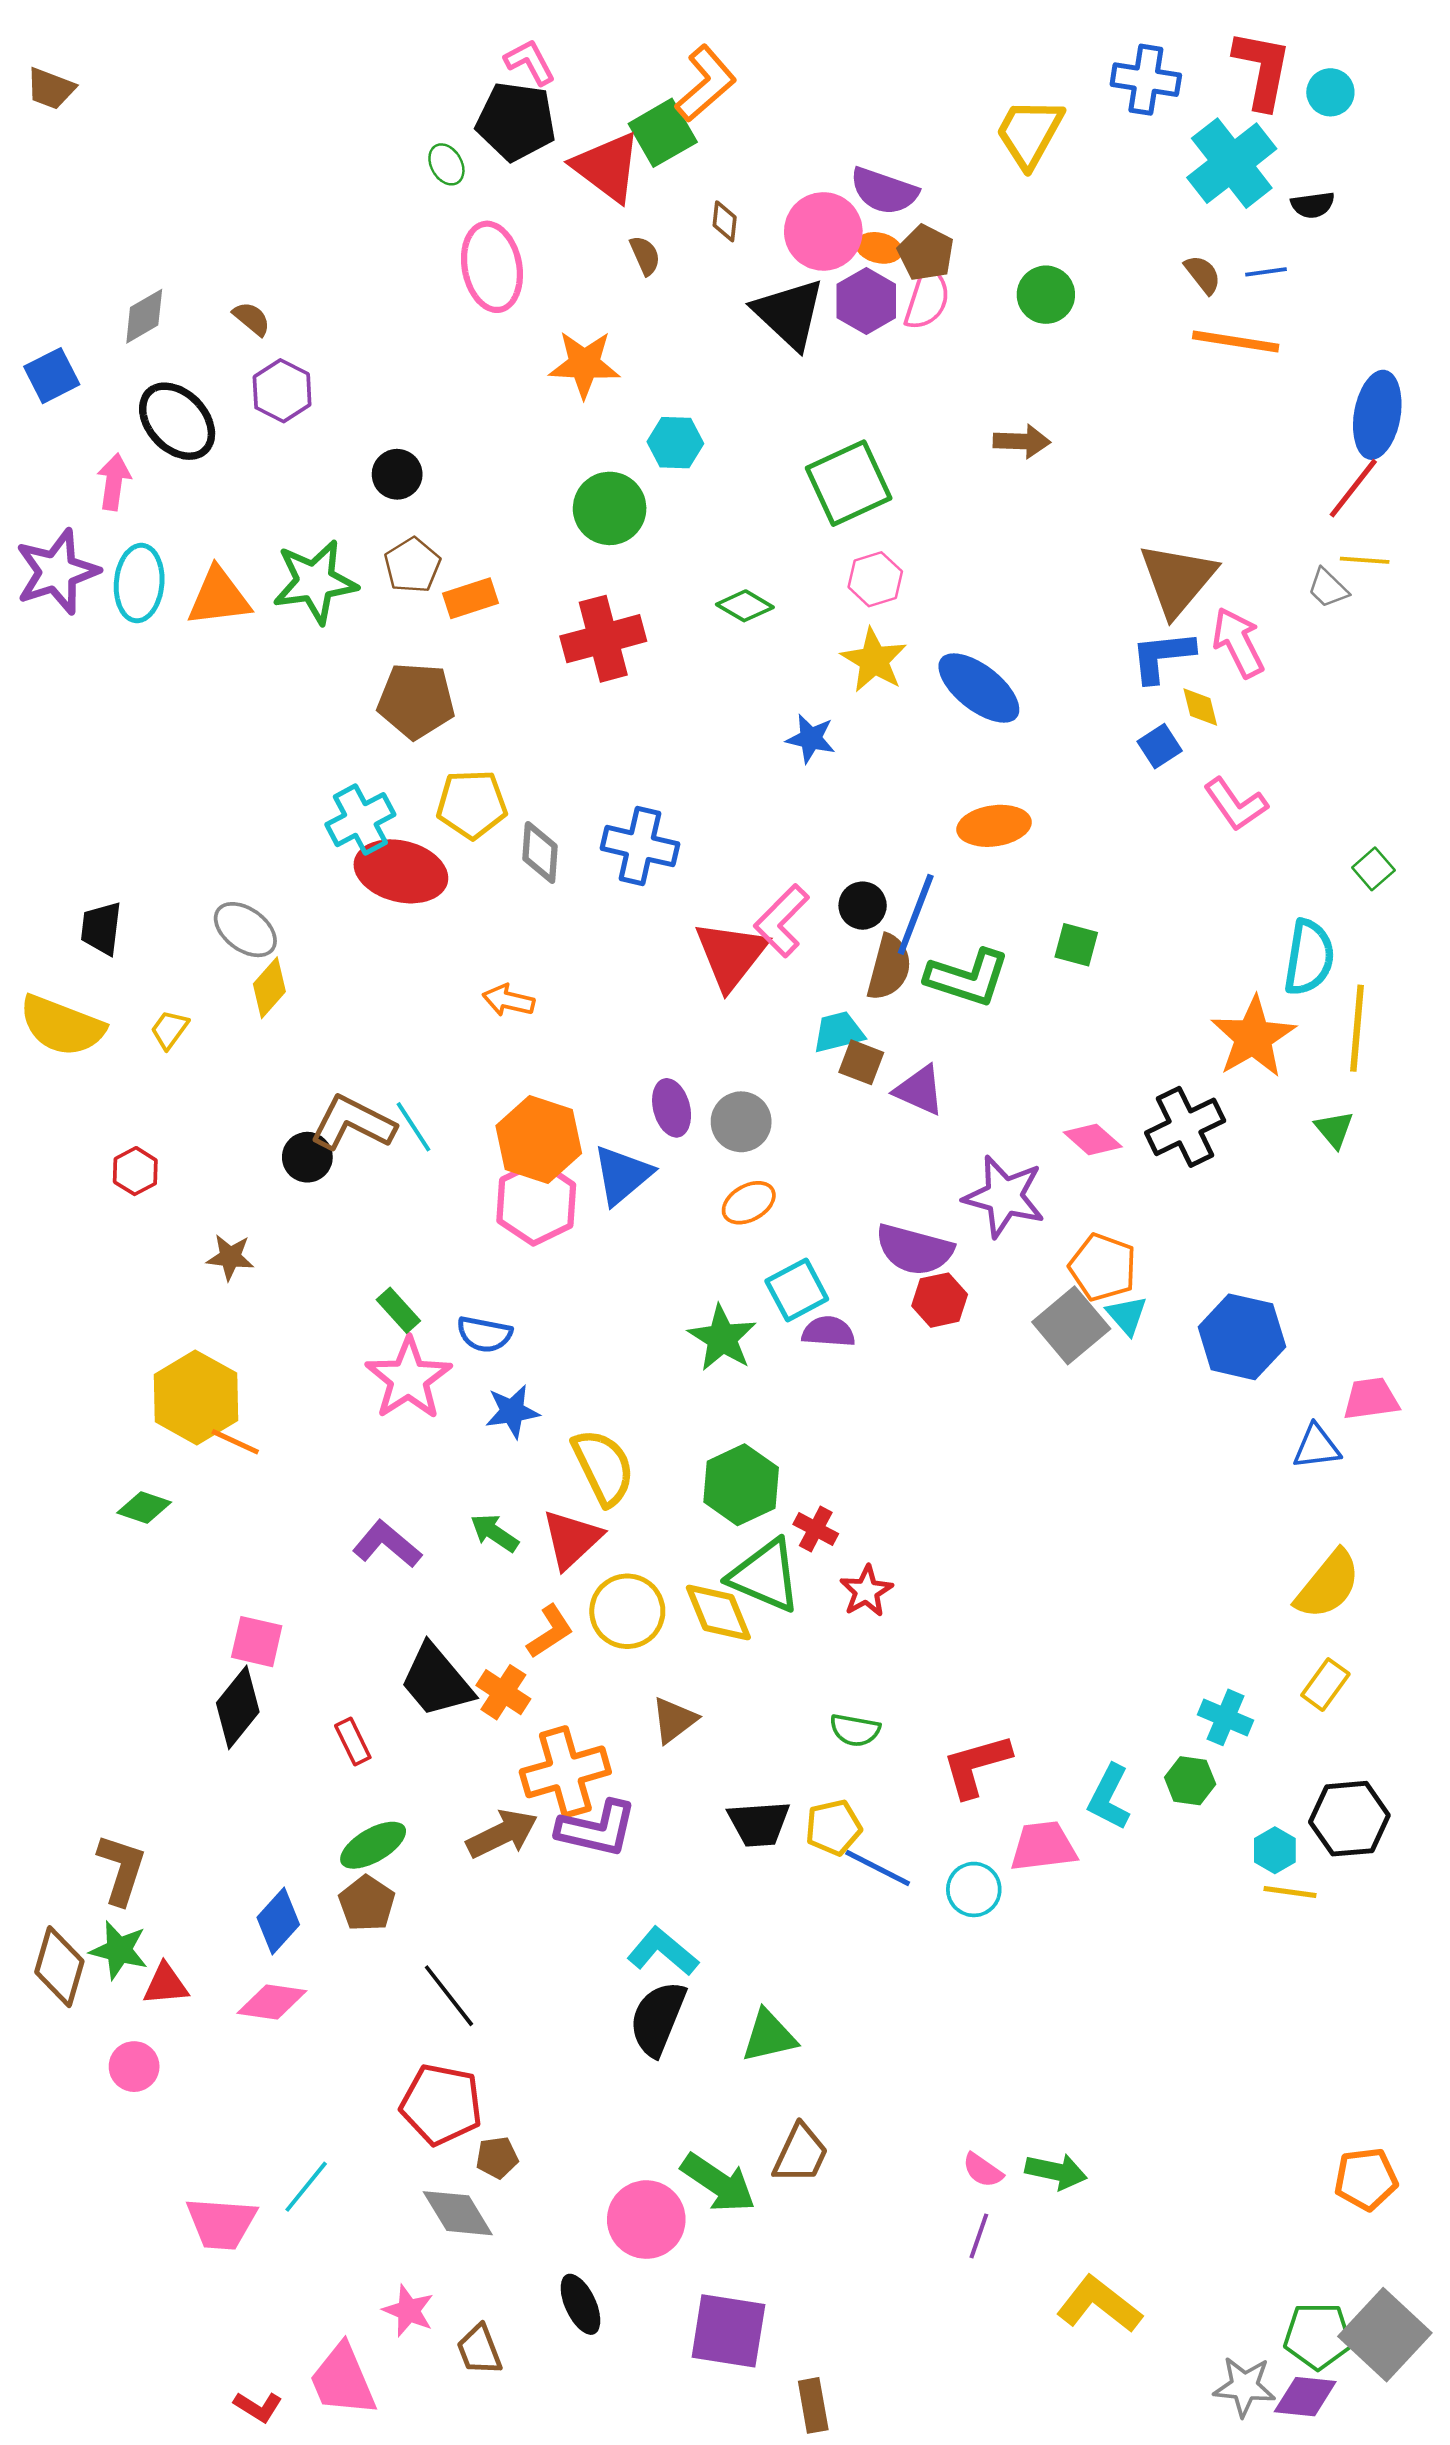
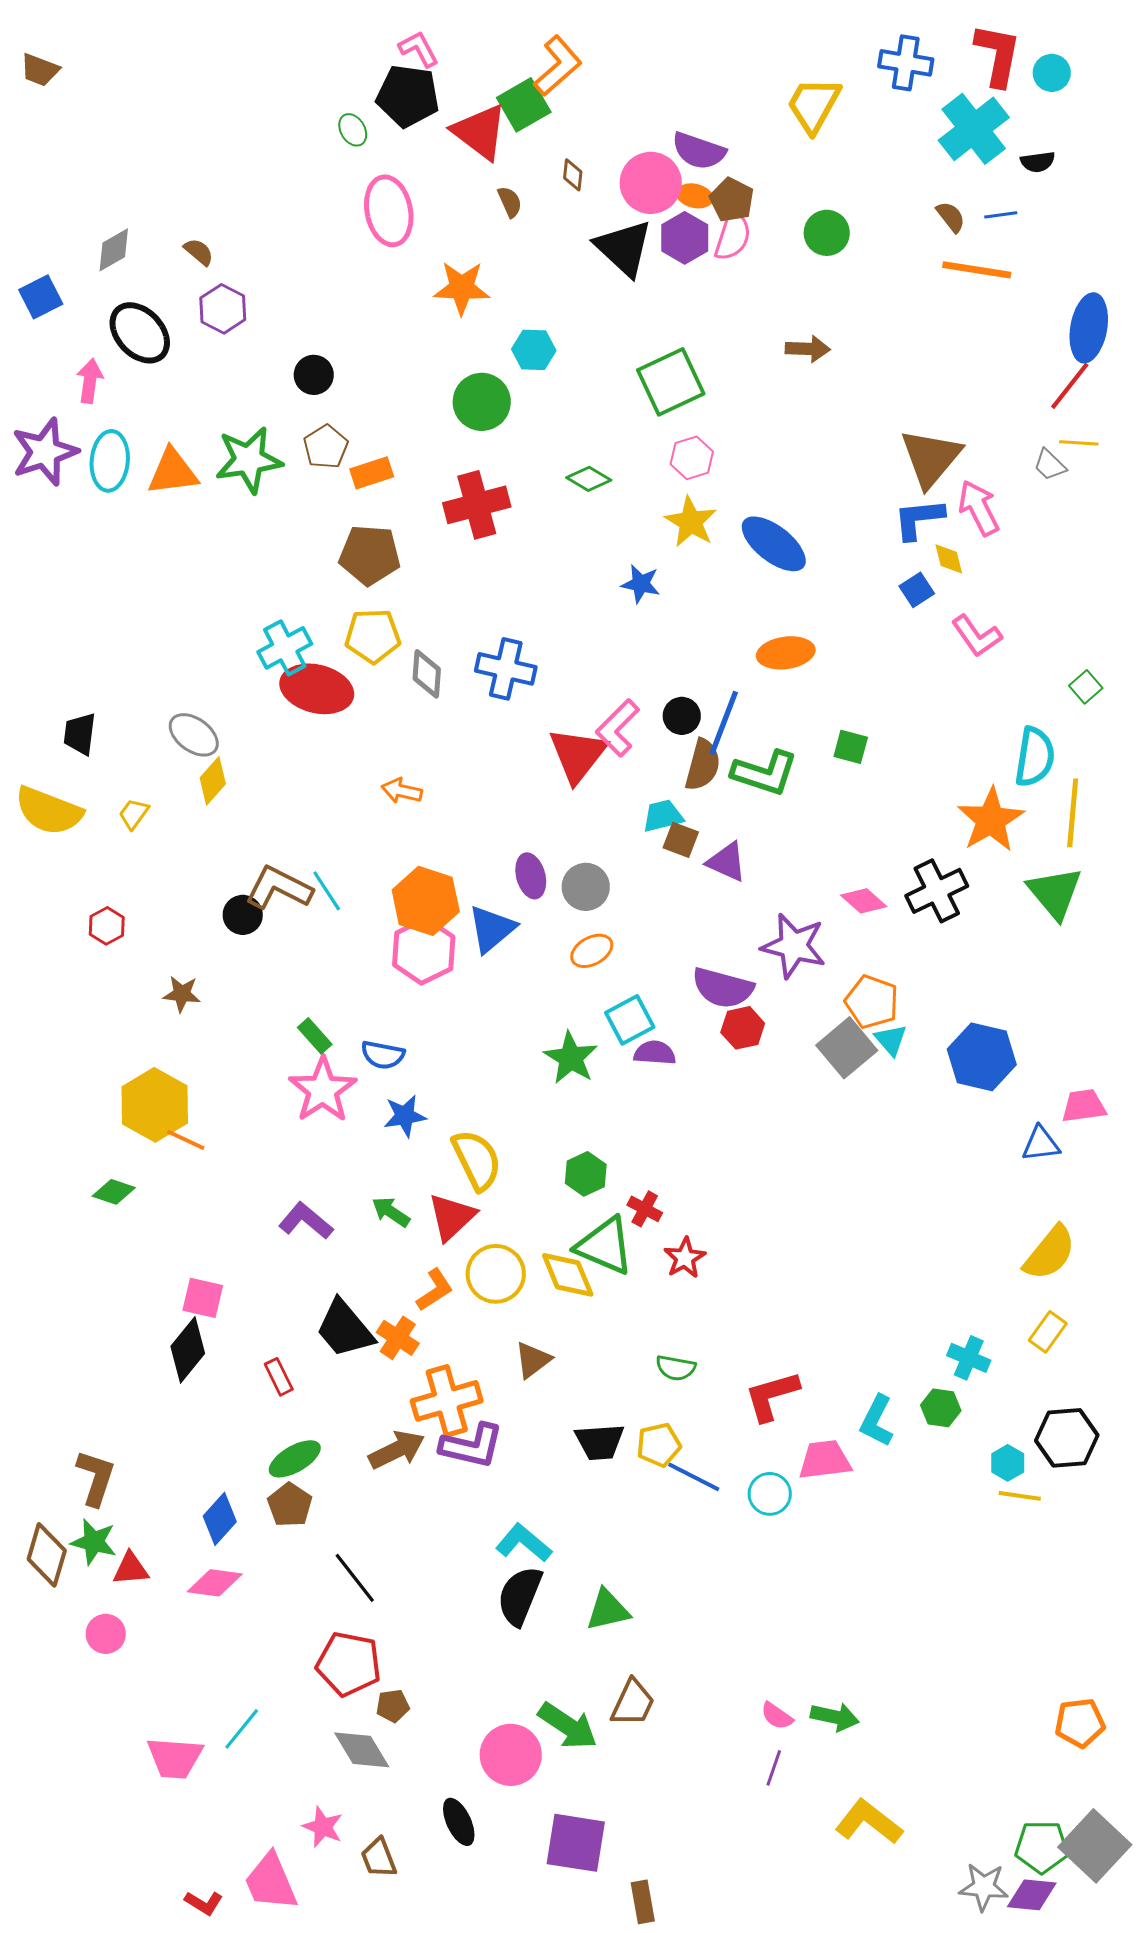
brown pentagon: (416, 701) -> (370, 555), moved
green triangle: (1334, 1129) -> (1055, 893), size x1.8
green hexagon: (741, 1485) -> (586, 1174), size x0.7

